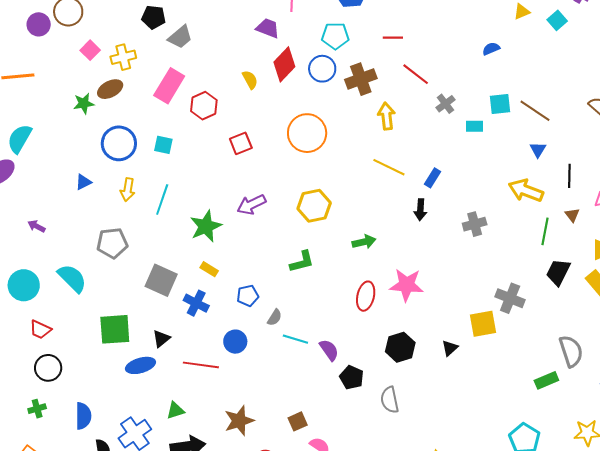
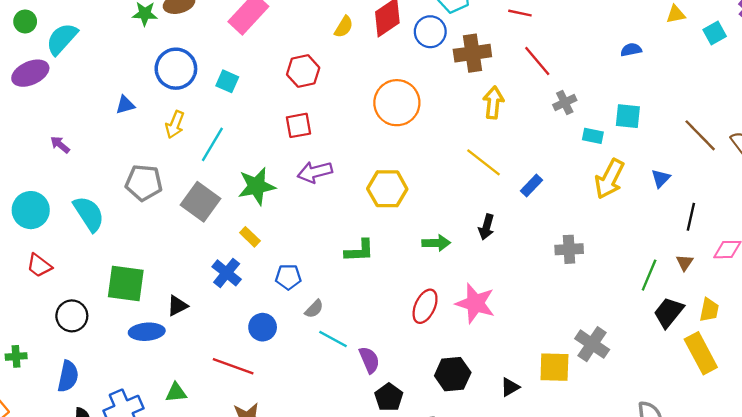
yellow semicircle: (250, 80) -> (344, 27), turned 48
red hexagon: (204, 106) -> (303, 71), moved
brown line: (535, 111) -> (700, 135), moved
red square: (241, 143) -> (299, 125), moved
yellow arrow: (526, 190) -> (610, 179), moved, turned -96
black arrow: (420, 210) -> (486, 227), moved
black trapezoid: (558, 272) -> (669, 312), moved
gray square: (161, 280) -> (200, 202), moved
red line: (201, 365) -> (233, 366), moved
black circle: (48, 368) -> (72, 316), moved

